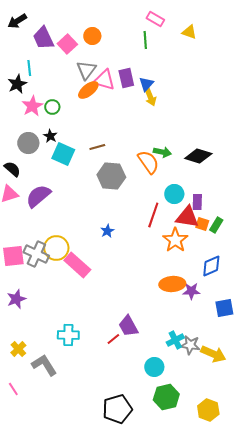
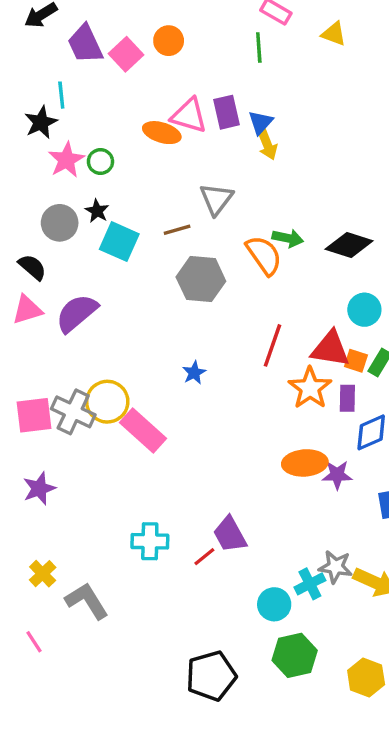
gray triangle: (86, 70) -> (216, 199), moved
orange ellipse: (88, 90) -> (162, 133), turned 55
cyan circle: (174, 194) -> (364, 310), moved
purple rectangle: (197, 202) -> (347, 398), moved
cyan cross: (68, 335) -> (150, 541), moved
cyan cross: (175, 340) -> (310, 584), moved

